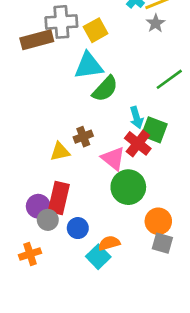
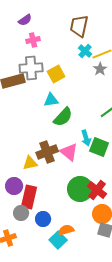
cyan triangle: (89, 66) -> (51, 100), size x0.7
brown cross: (83, 137) -> (47, 152), size x1.5
red cross: (138, 143) -> (97, 190), moved
pink triangle: (113, 158) -> (69, 152), moved
purple circle: (38, 206) -> (14, 186), moved

